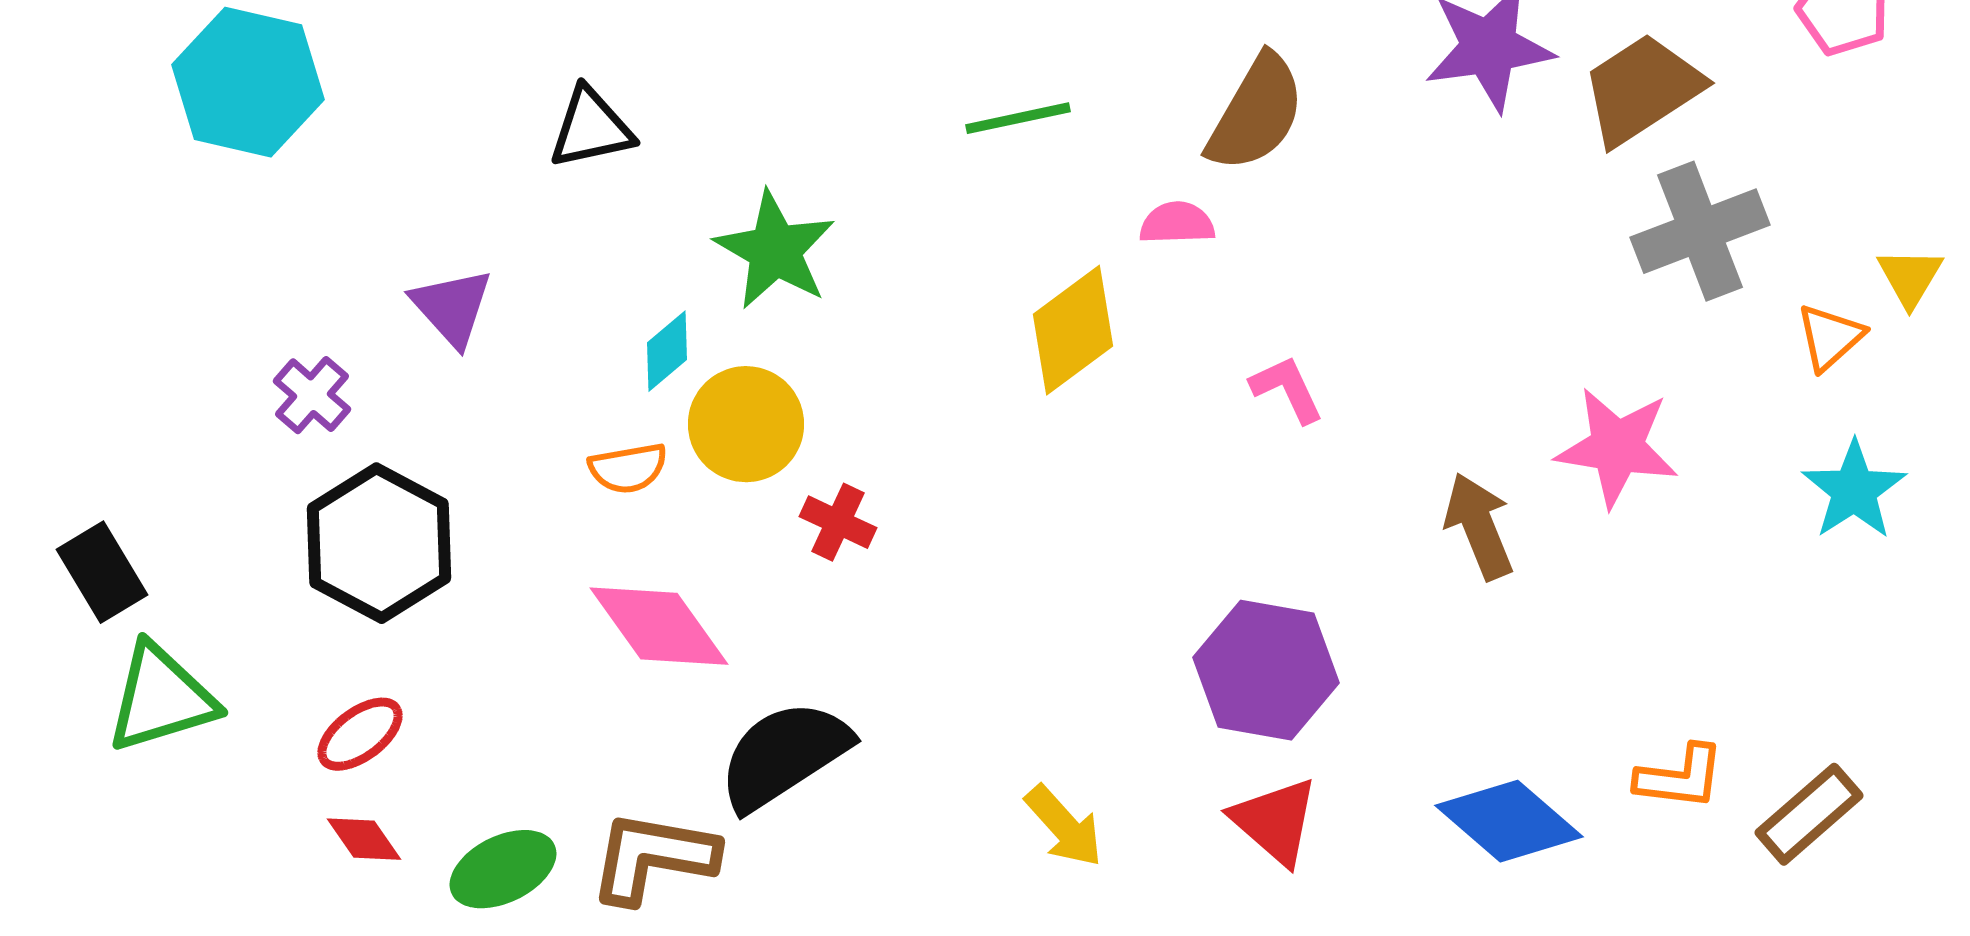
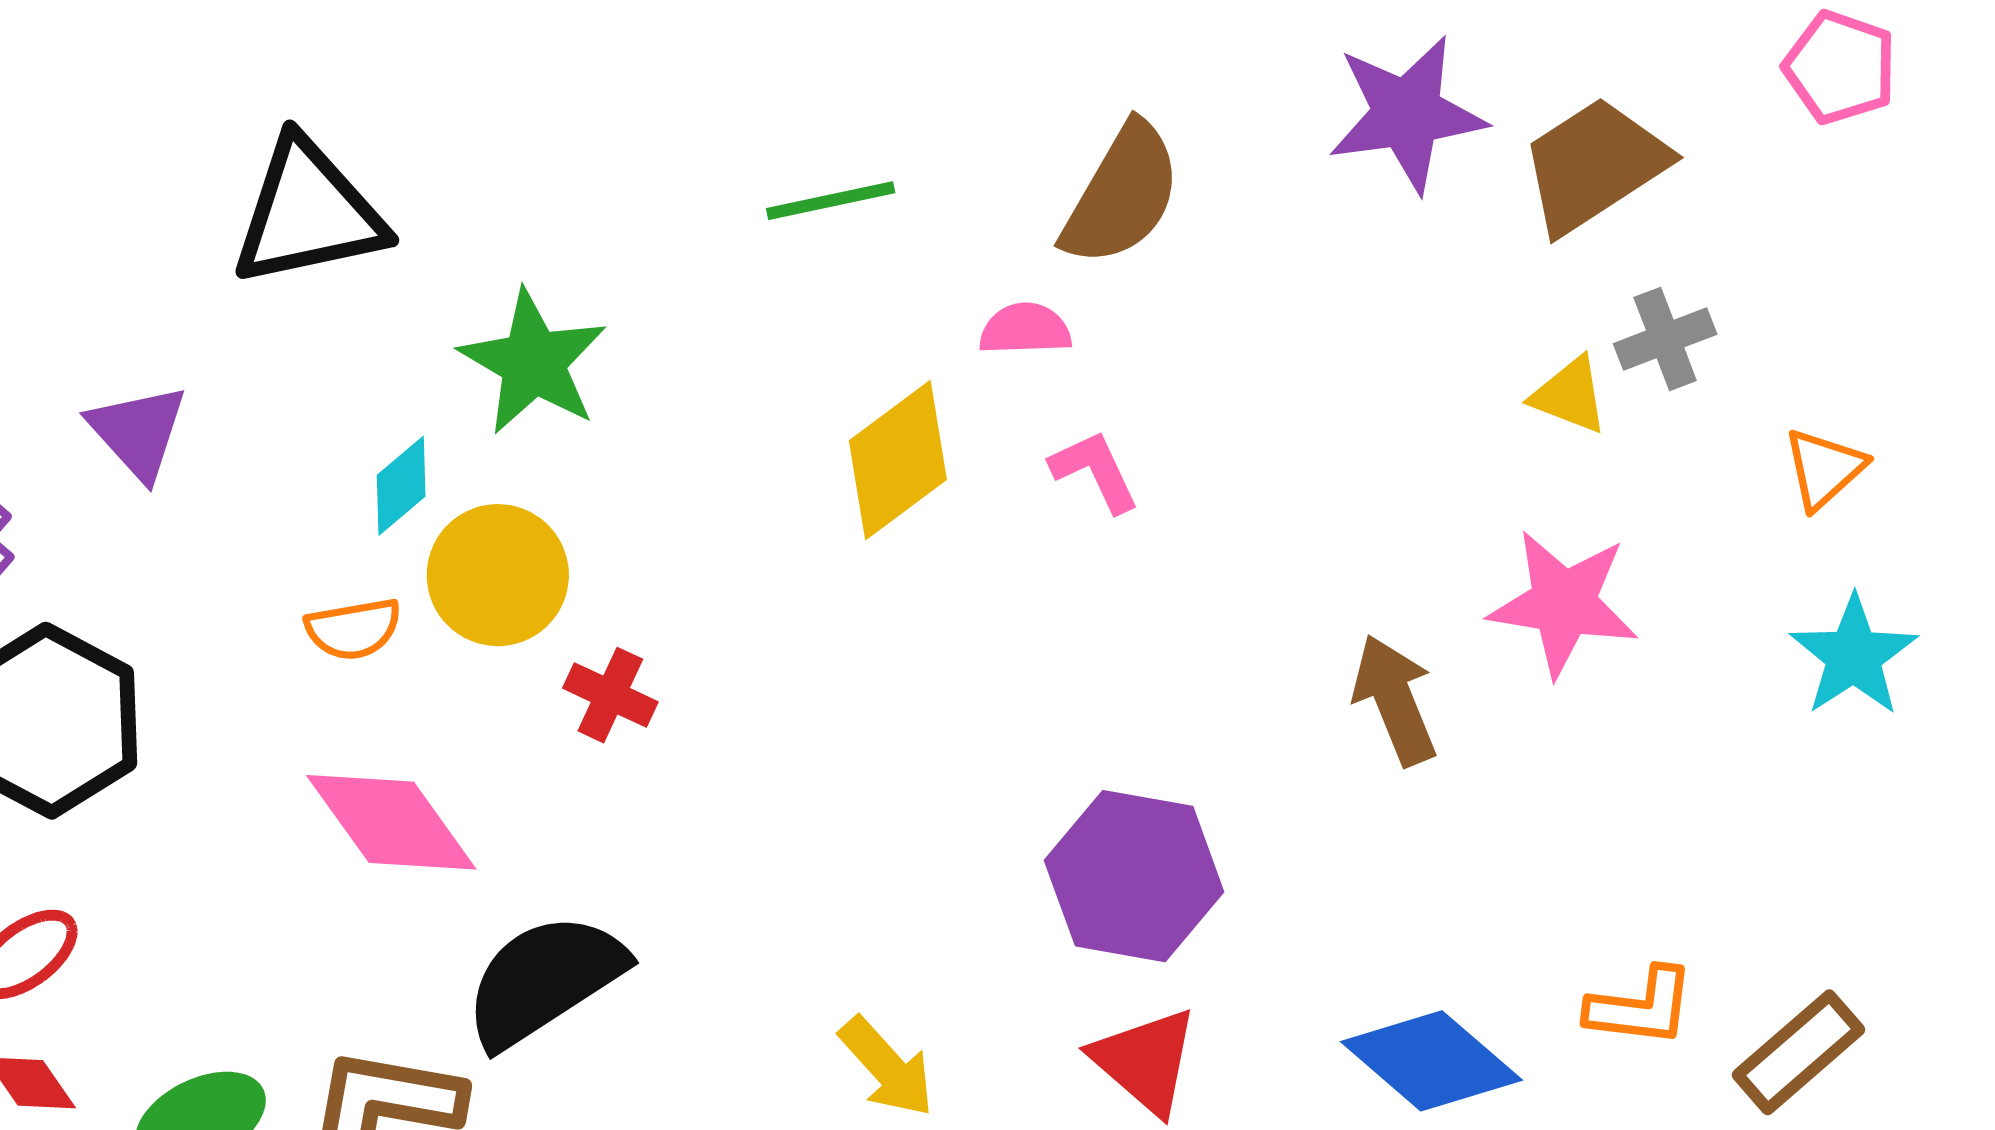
black triangle: (591, 128) -> (308, 213), size x1.5
gray cross: (1700, 231) -> (1665, 339), size x0.6
yellow triangle: (1910, 277) -> (1570, 395), moved, turned -40
pink L-shape: (1287, 389) -> (1095, 471), moved

